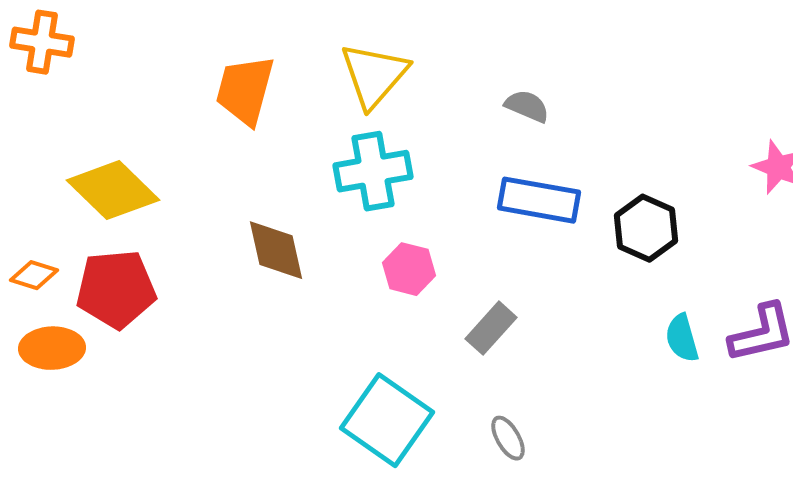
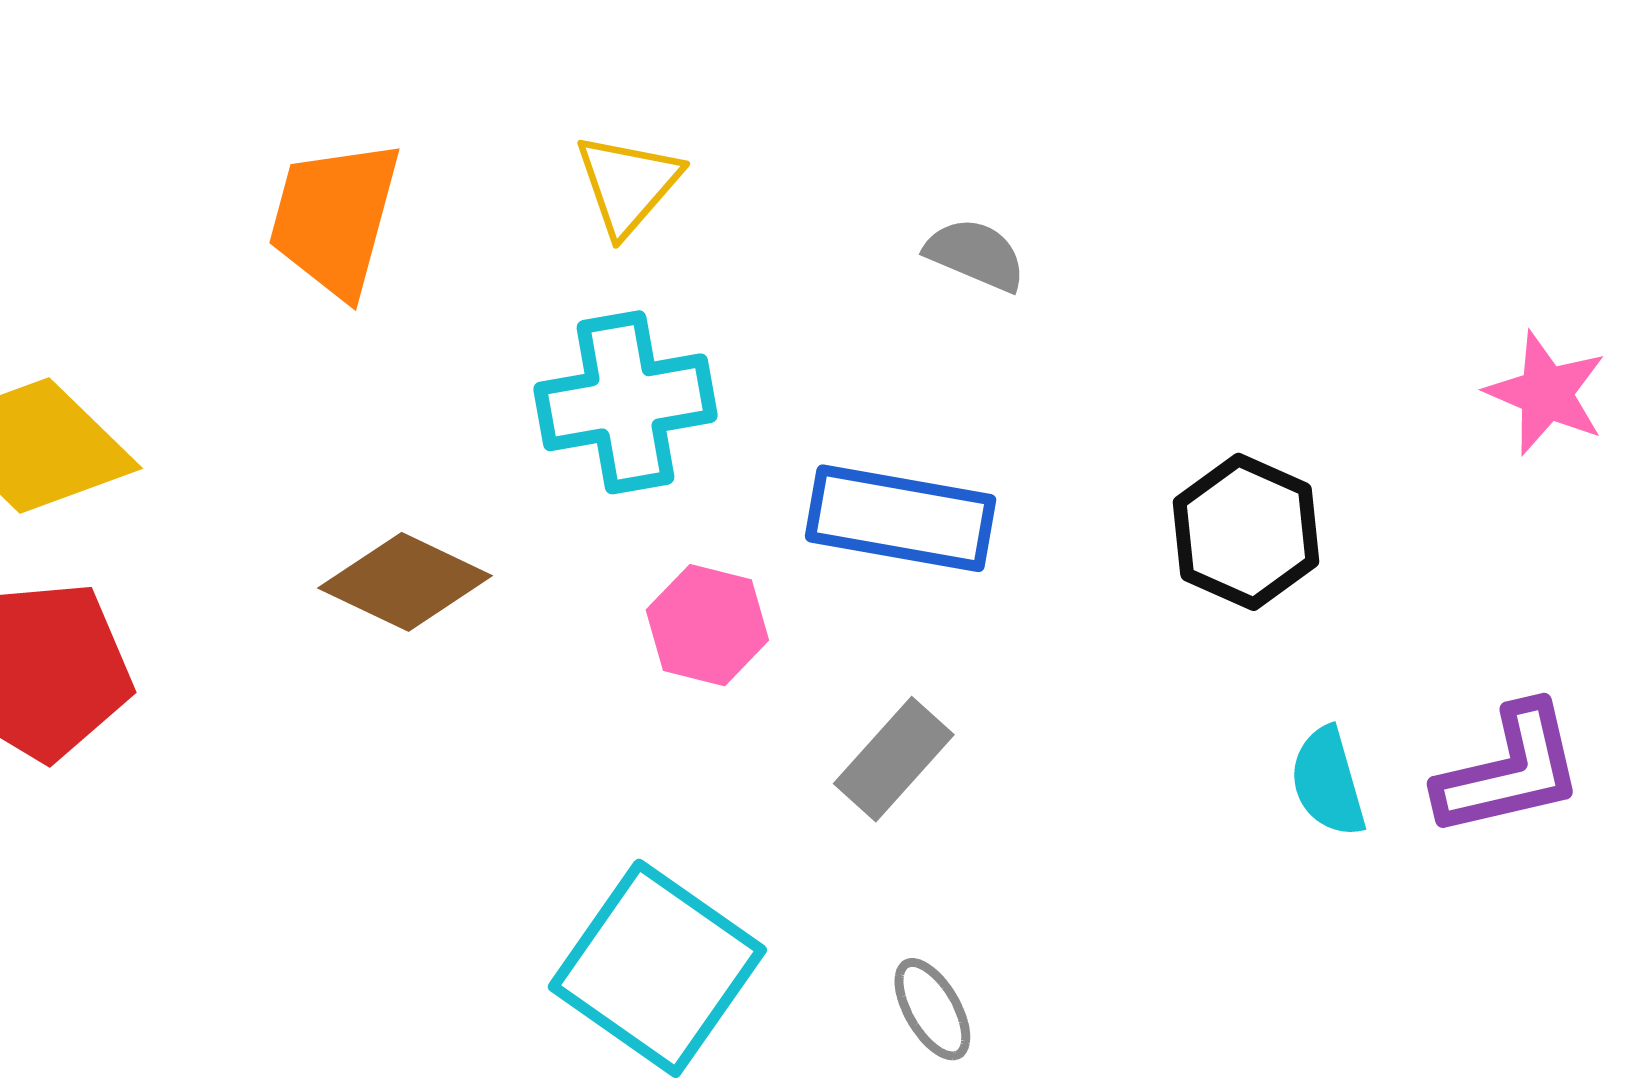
yellow triangle: (374, 75) -> (628, 184), size x0.7
blue rectangle: (539, 200) -> (901, 518), moved
brown diamond: (276, 250) -> (405, 582), turned -52

